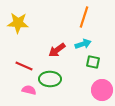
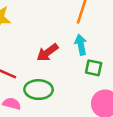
cyan arrow: (83, 44) -> (81, 45), turned -84

